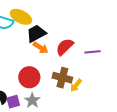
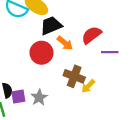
red semicircle: (65, 47) -> (91, 35), moved
orange arrow: (41, 48) -> (65, 43), moved
red circle: (29, 77) -> (41, 53), moved

